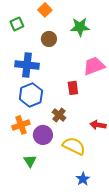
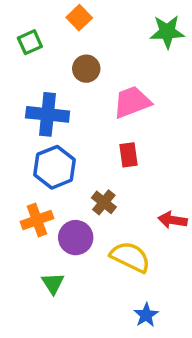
green star: (80, 27) -> (167, 32), moved
pink trapezoid: (94, 66) -> (132, 102), moved

